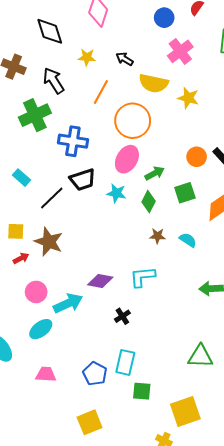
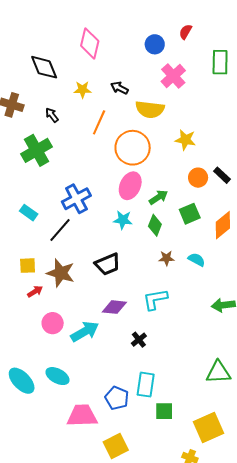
black arrow: (54, 81) -> (52, 115), size x0.6
yellow star: (188, 98) -> (185, 140), moved
blue cross: (73, 141) -> (76, 199), moved, turned -32
black trapezoid: (83, 180) -> (108, 264), moved
cyan ellipse: (41, 329) -> (57, 376), moved, turned 70
pink trapezoid: (46, 374) -> (82, 416), moved, size x1.5

